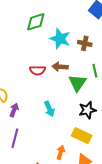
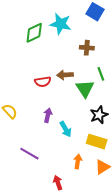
cyan star: (60, 39) -> (61, 24), moved
cyan arrow: (49, 109) -> (66, 129), moved
purple arrow: (14, 110) -> (48, 115), moved
purple line: (15, 138) -> (29, 154), turned -66

